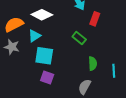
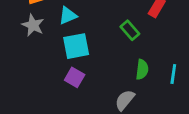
cyan square: (44, 56) -> (76, 46), turned -30
cyan line: (114, 71) -> (173, 74), moved

